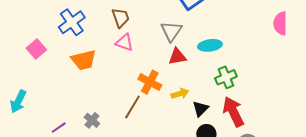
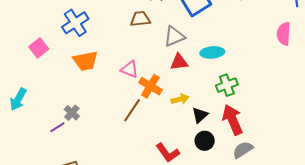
brown trapezoid: (121, 18) -> (140, 19), moved, turned -80
gray triangle: (171, 31) -> (174, 36), turned 30
pink triangle: (124, 42) -> (130, 69), moved
gray cross: (92, 120) -> (72, 113), moved

